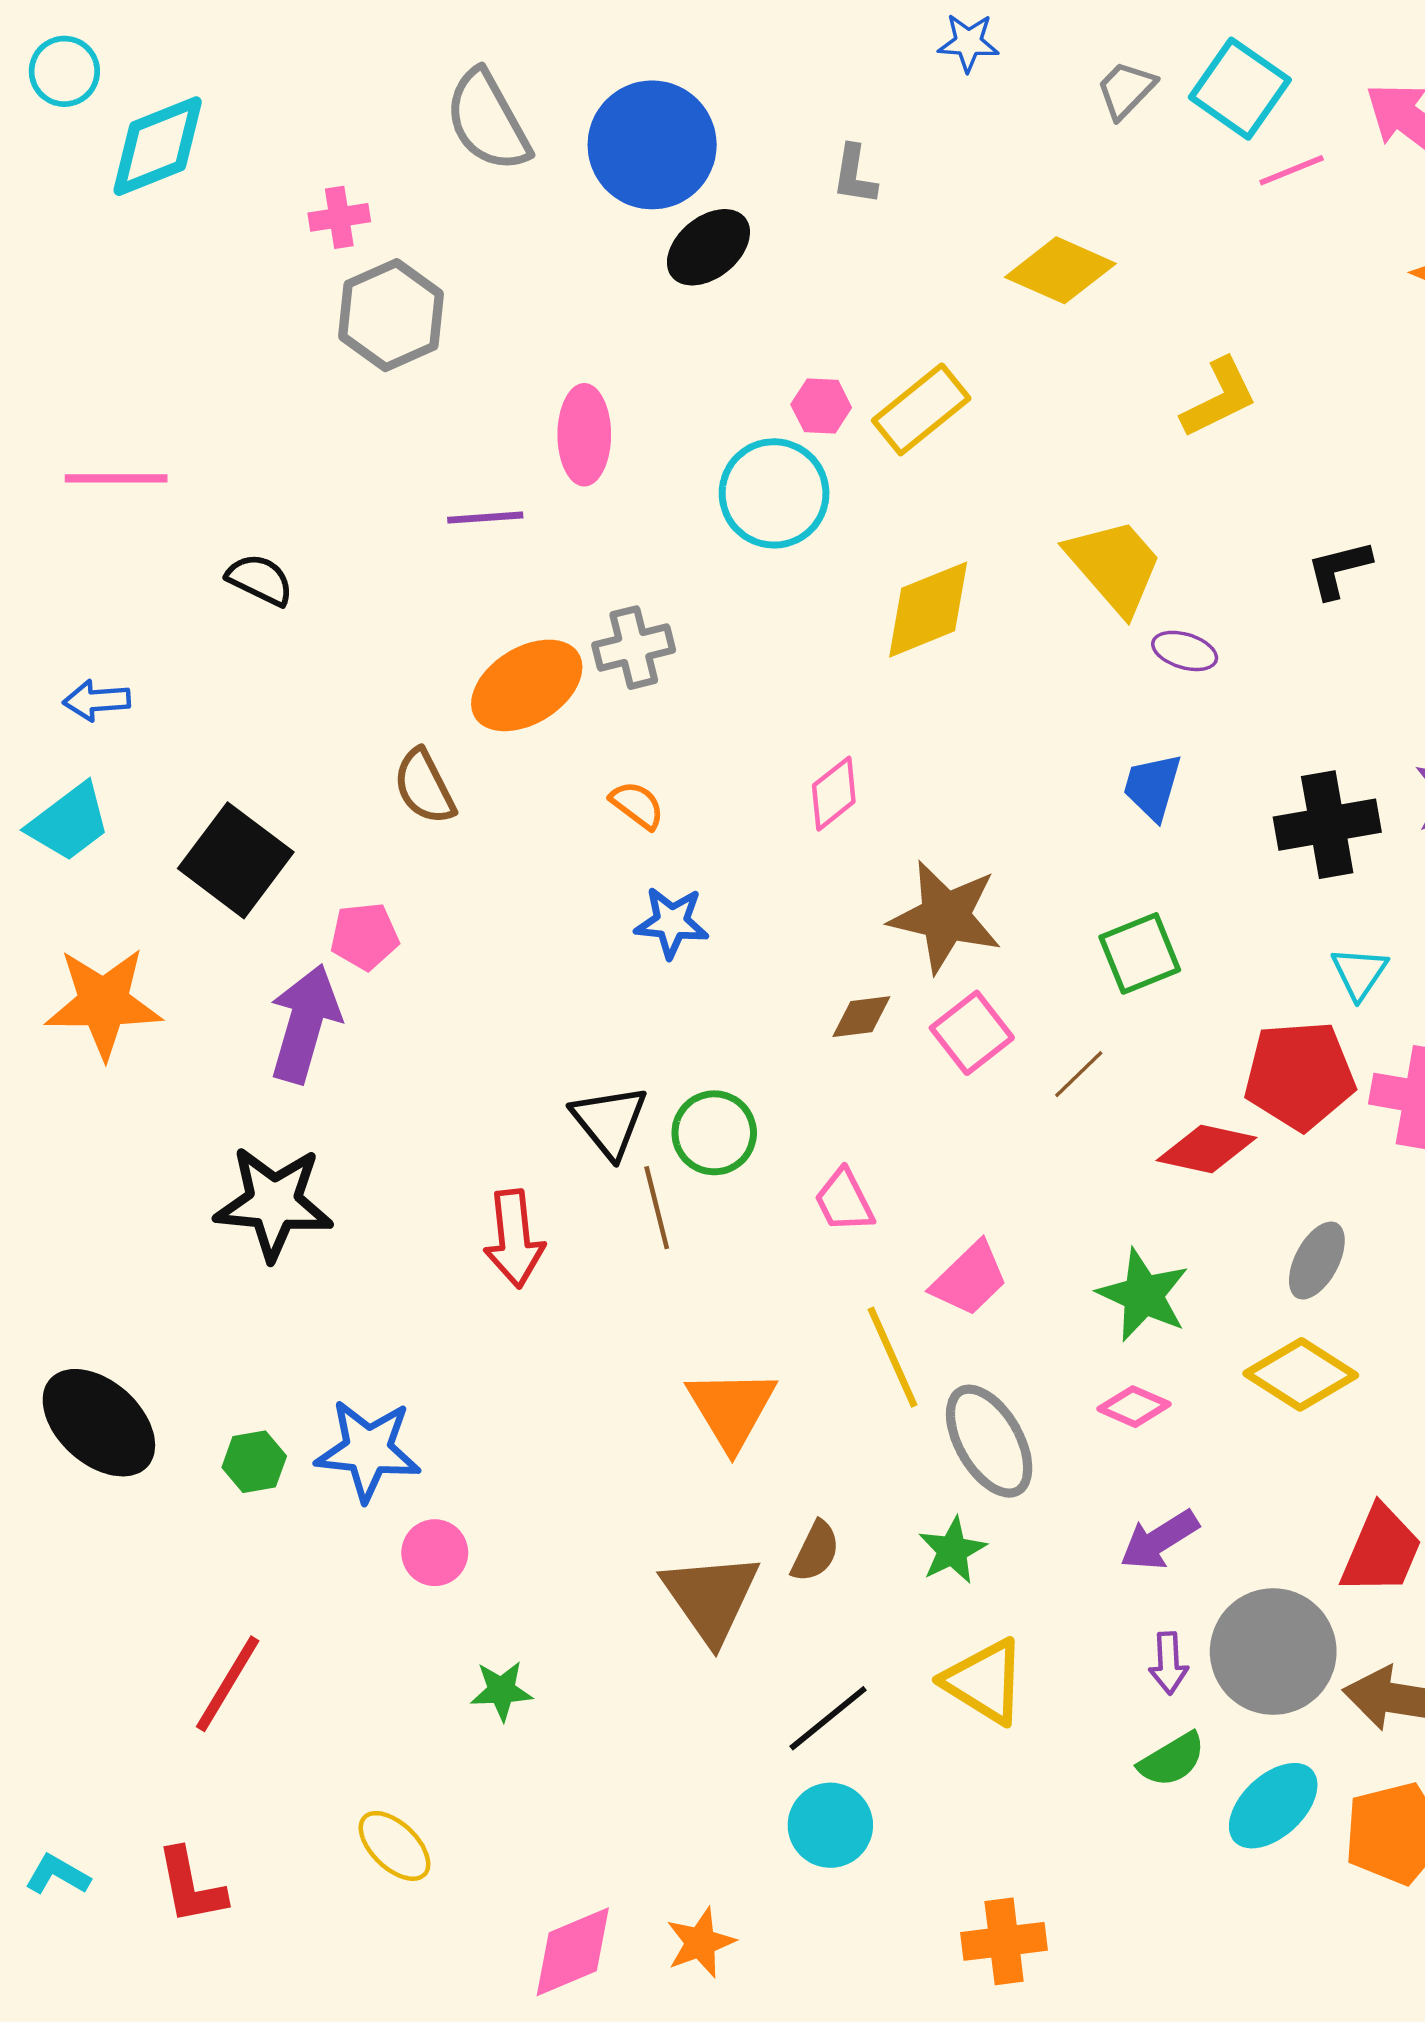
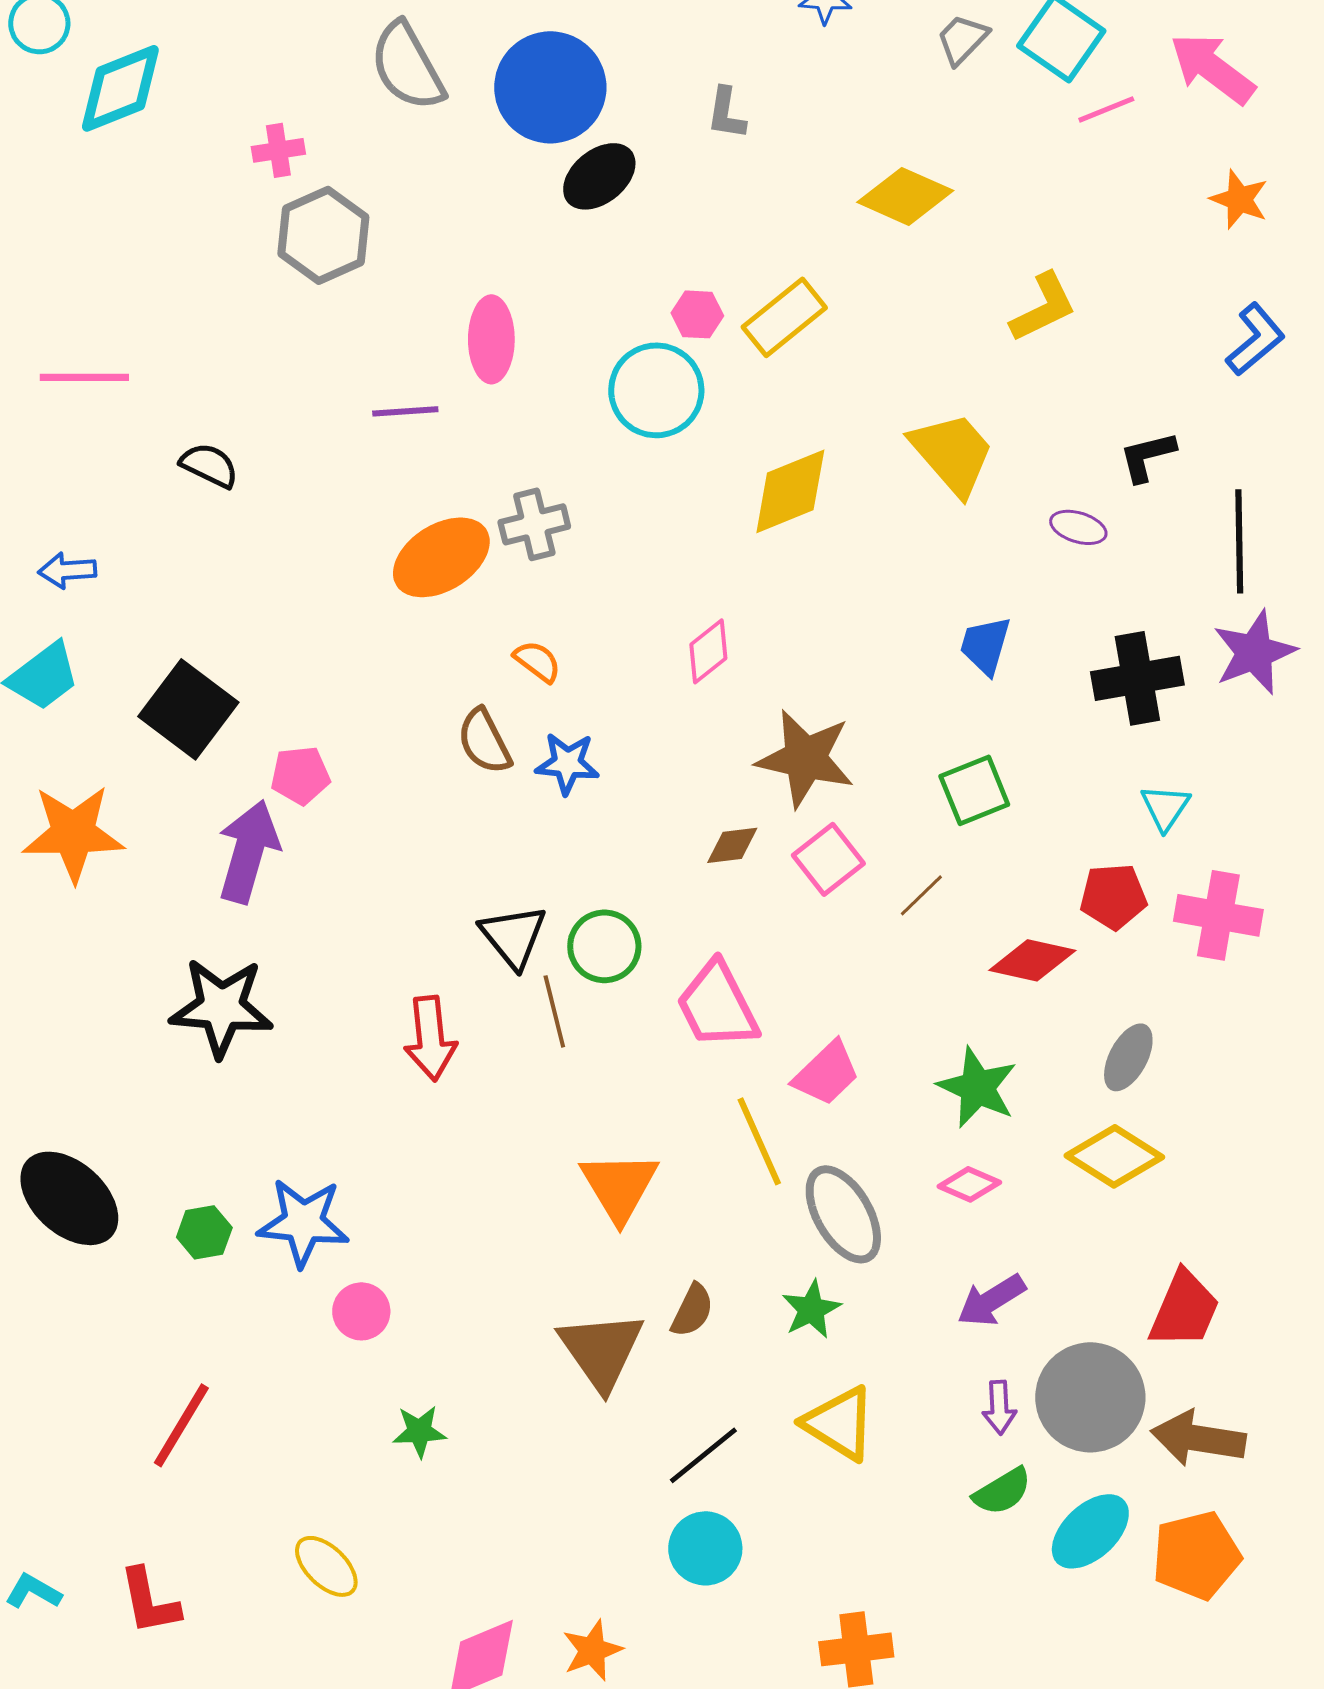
purple ellipse: (1185, 651) -> (1078, 527), moved
brown semicircle: (424, 787) -> (484, 741), moved
red pentagon: (1300, 1075) -> (1113, 896), size x0.7
pink trapezoid: (844, 1201) -> (717, 1005), size x1.6

